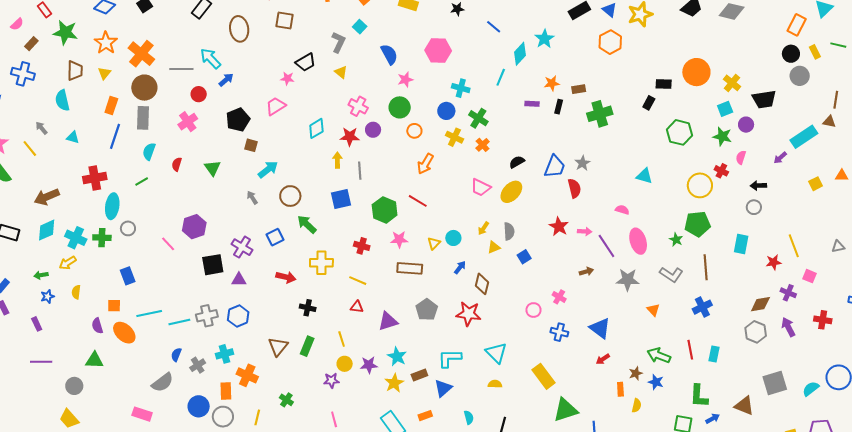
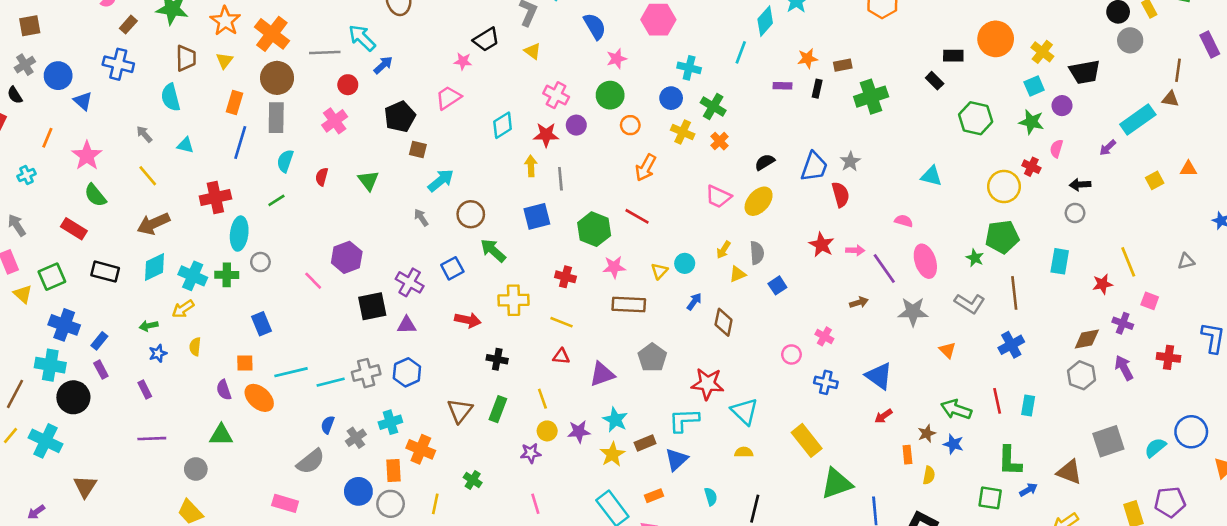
black rectangle: (649, 103) -> (935, 81), turned -72
yellow line: (30, 149) -> (148, 176), moved
red star: (468, 314) -> (708, 384), moved

